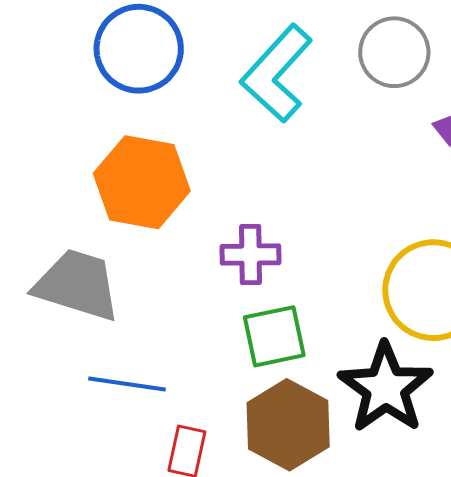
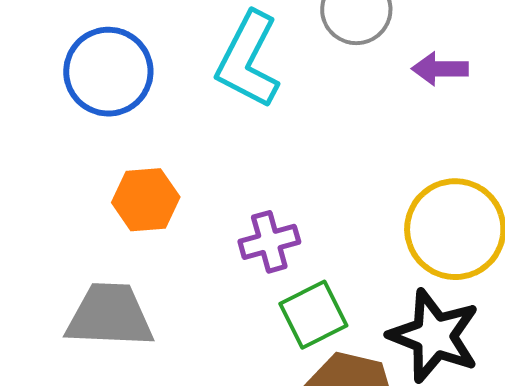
orange hexagon: (142, 182) -> (146, 200), size x0.7

